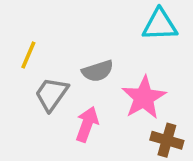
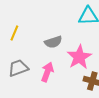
gray trapezoid: (51, 94) -> (18, 68), moved, turned 35

